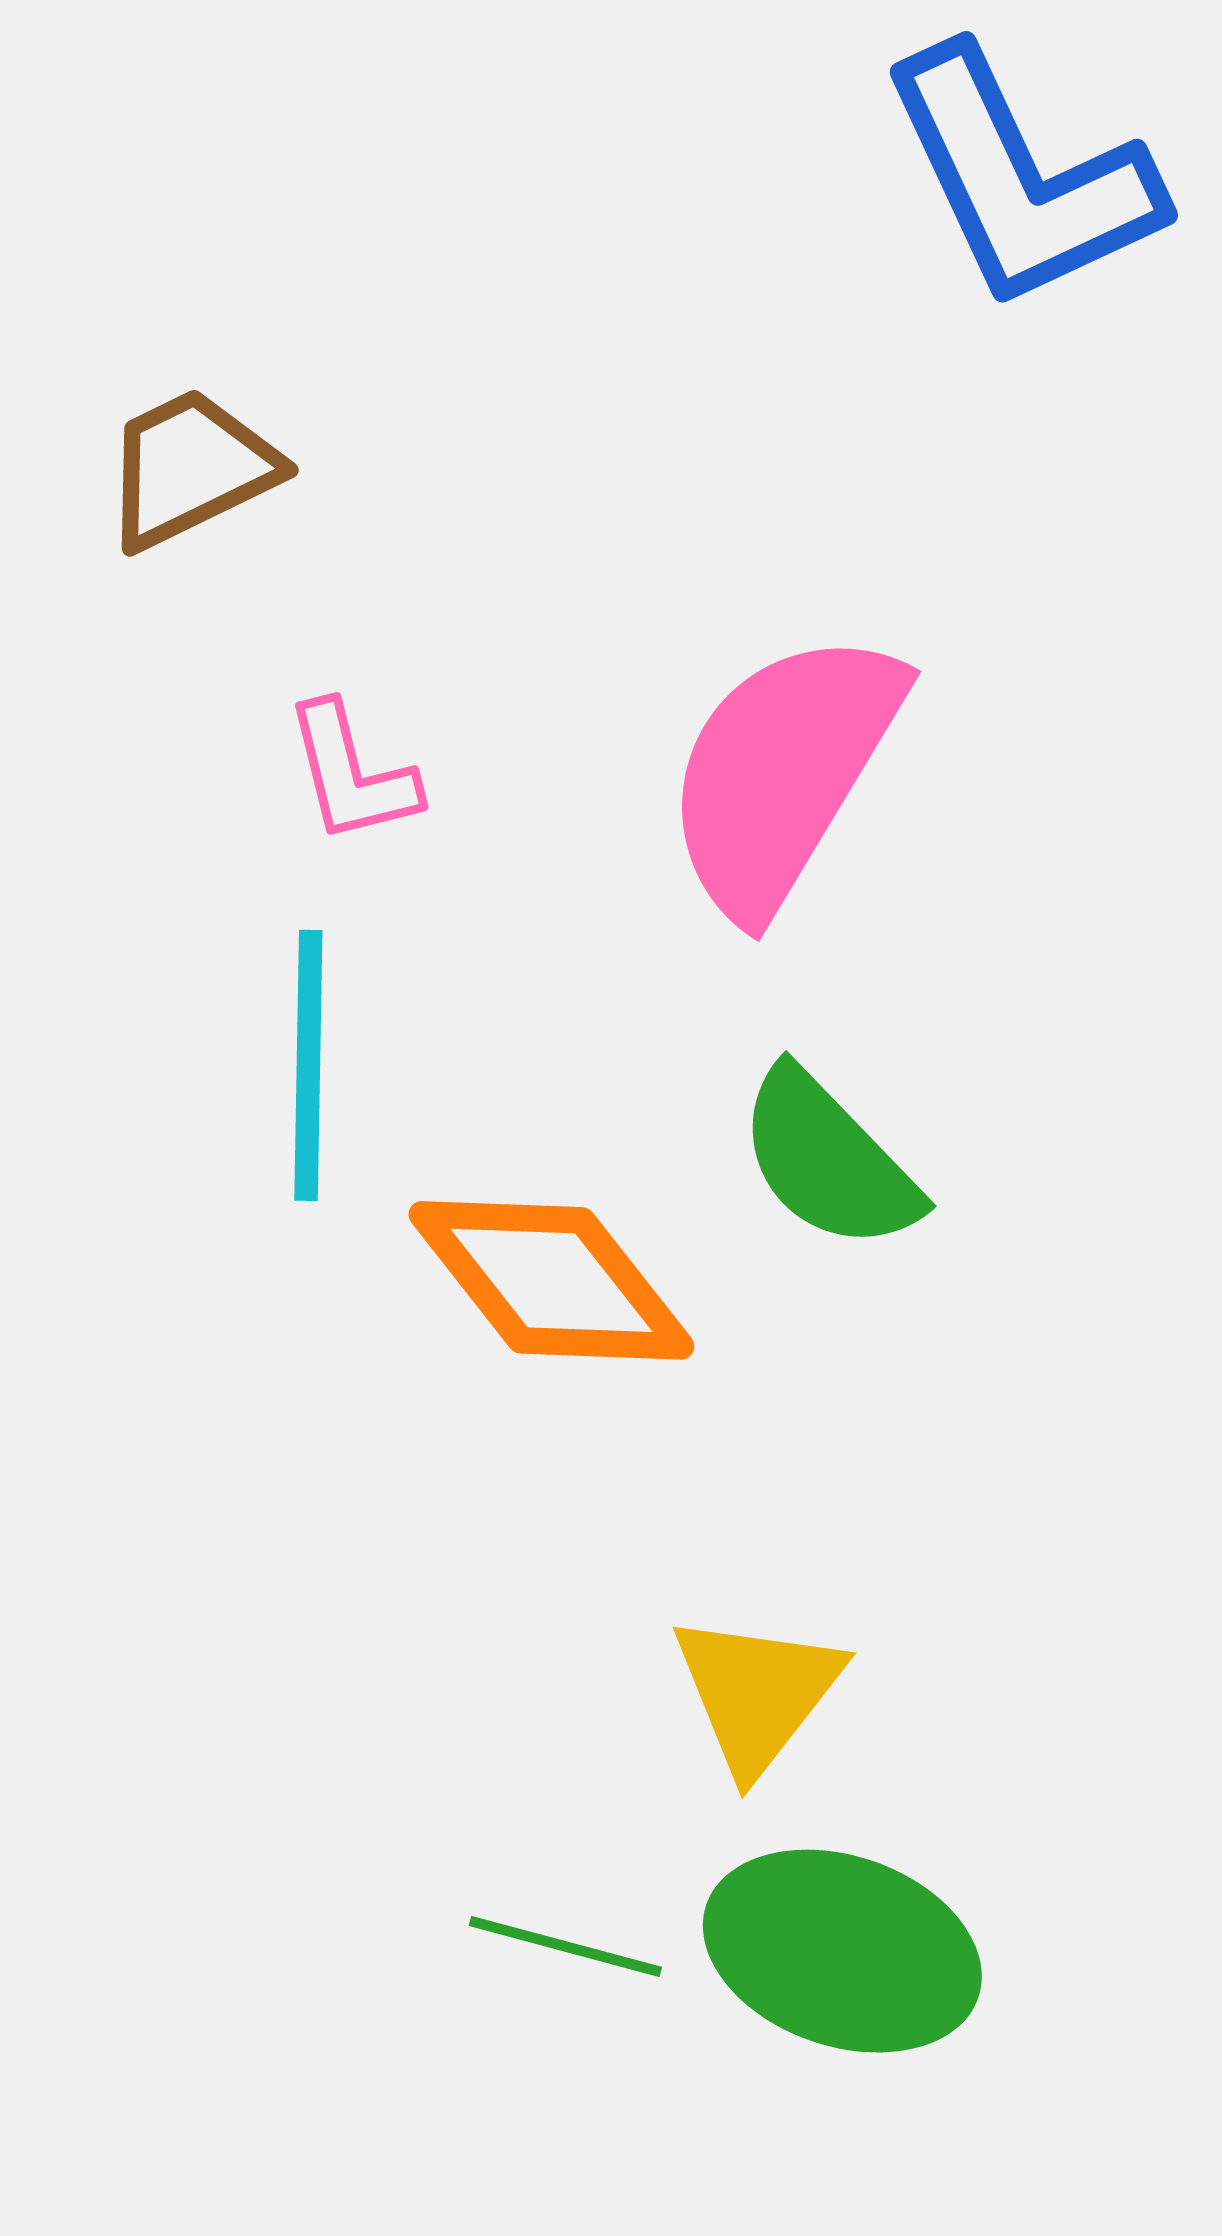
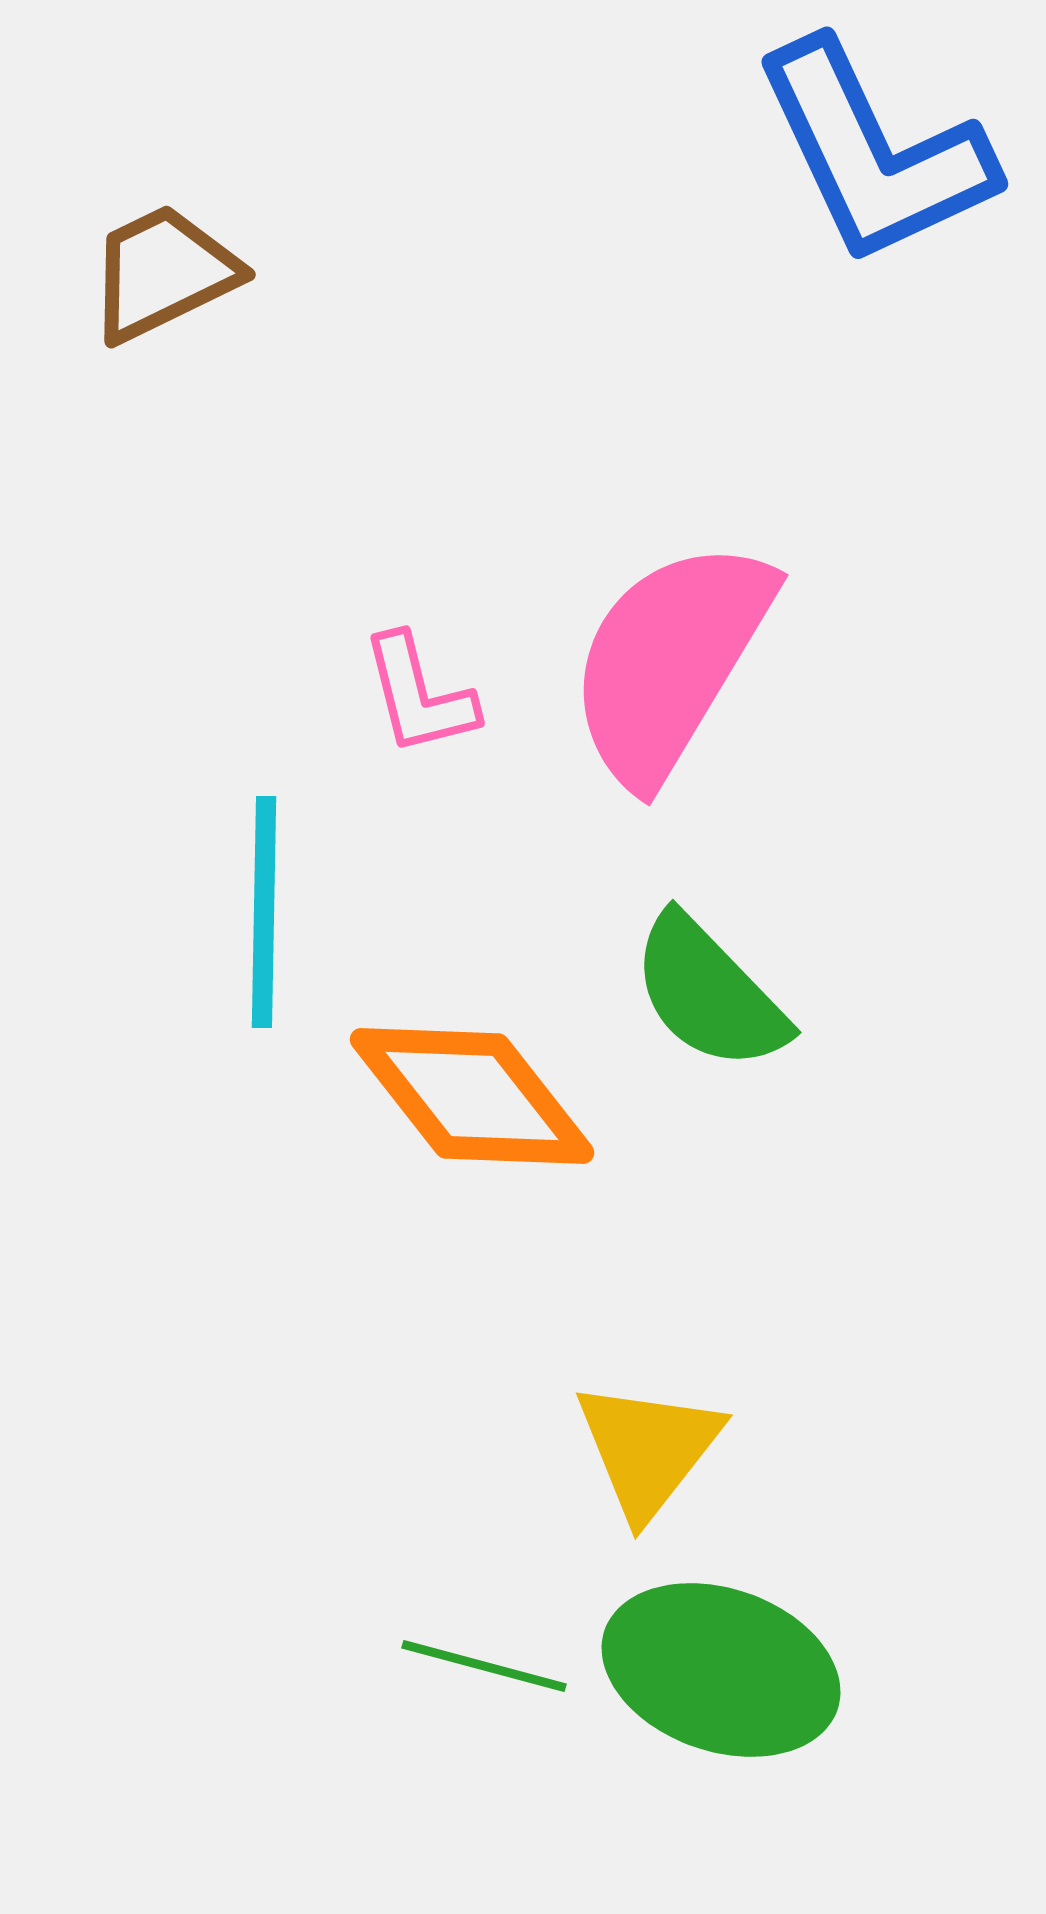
brown trapezoid: (190, 468) -> (163, 273), moved
pink L-shape: (352, 773) -> (419, 695), moved

